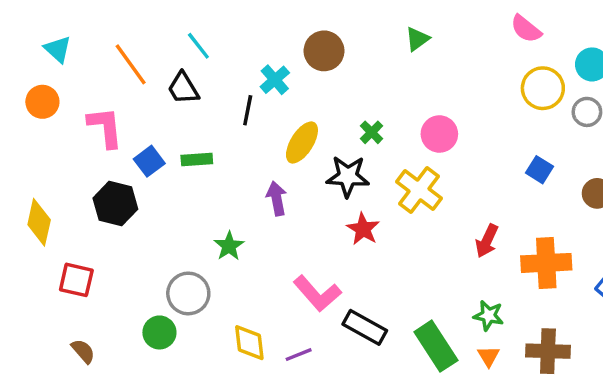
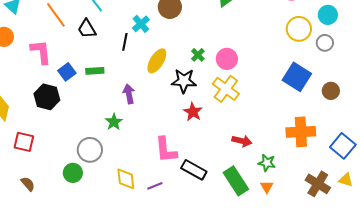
pink circle: (439, 134) -> (227, 59), moved
blue square: (539, 170) -> (297, 77), size x1.8
purple arrow: (277, 198) -> (129, 94), moved
red arrow: (487, 241) -> (242, 141), moved, turned -102
pink L-shape: (317, 293) -> (166, 150), turned 36
brown cross: (548, 351) -> (318, 184), moved, turned 30

